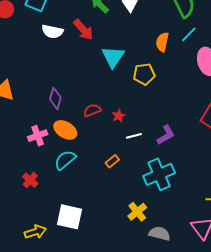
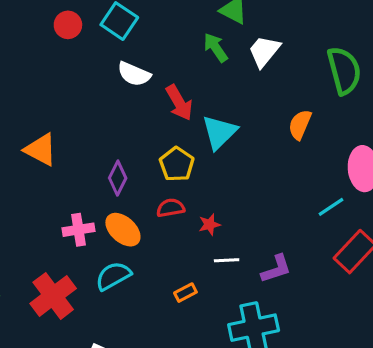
red arrow: (83, 30) -> (179, 103), moved
cyan line: (189, 34) -> (331, 207), moved
yellow pentagon: (144, 74) -> (177, 164), moved, turned 30
red cross: (30, 180) -> (53, 296), size x1.8

